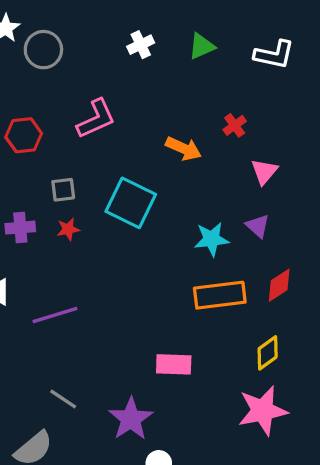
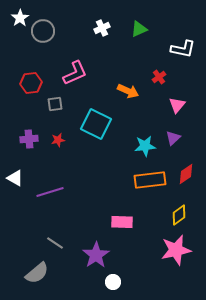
white L-shape: (274, 55) -> (183, 49), moved
gray square: (63, 190) -> (55, 104), moved
purple triangle: (258, 226) -> (173, 138), turned 35

